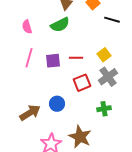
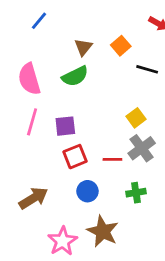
pink semicircle: (27, 27) -> (29, 79), size x1.6
red line: (76, 58) -> (112, 159), moved
red square: (82, 83) -> (75, 157), moved
blue circle: (57, 104) -> (87, 191), moved

